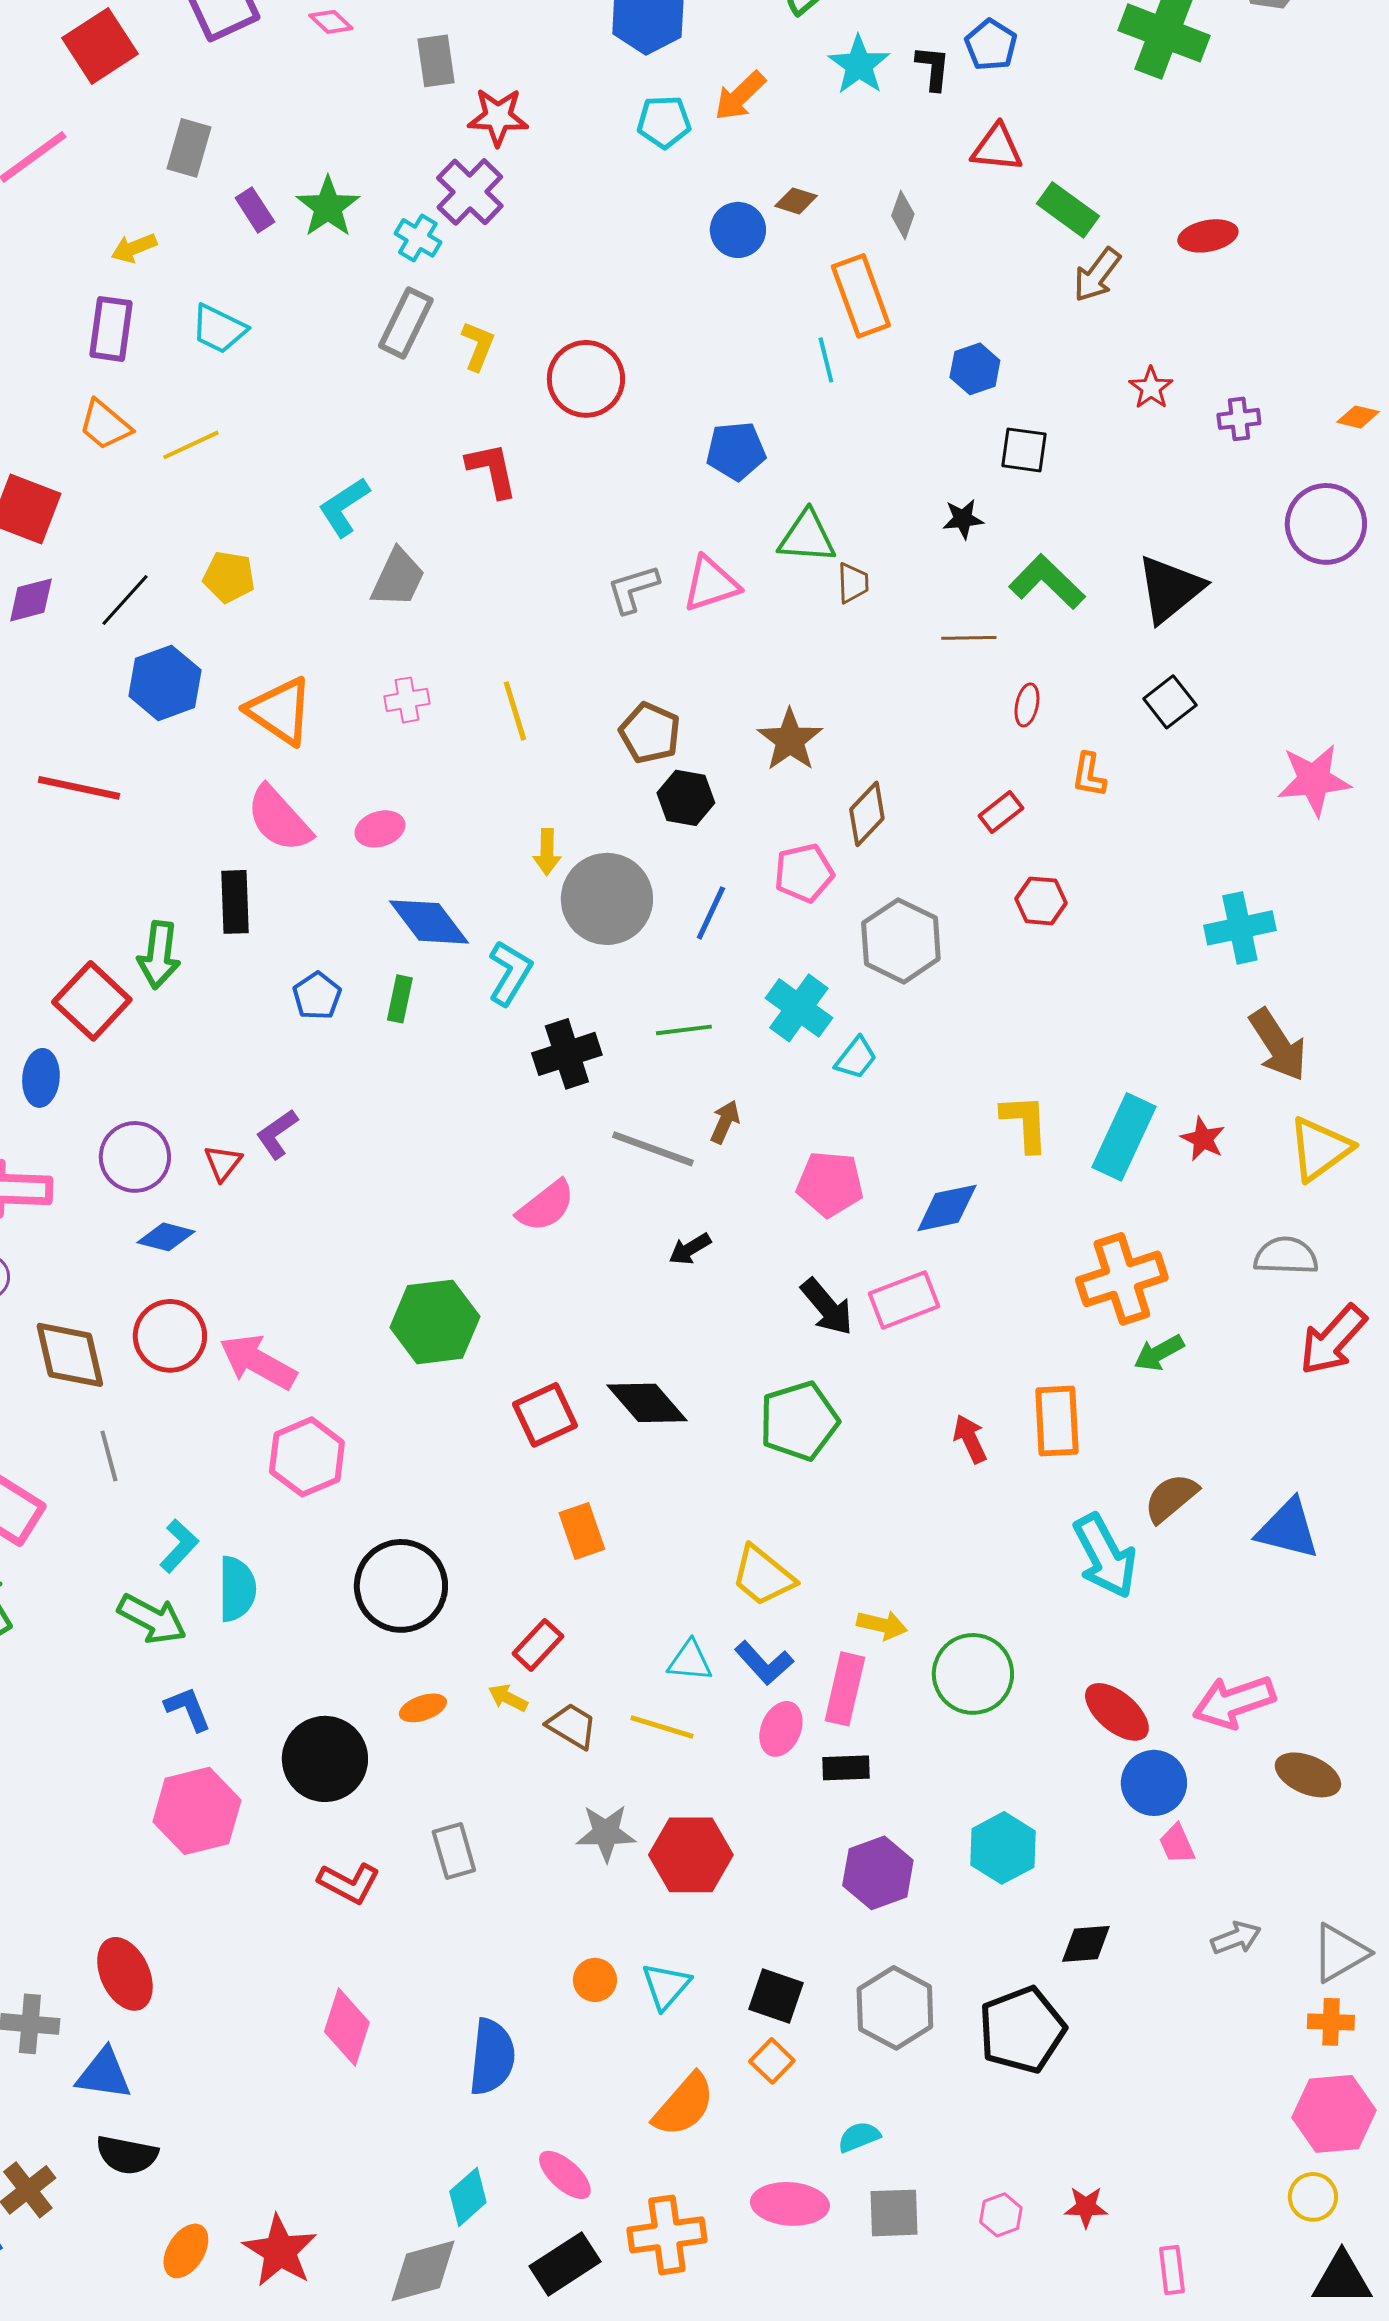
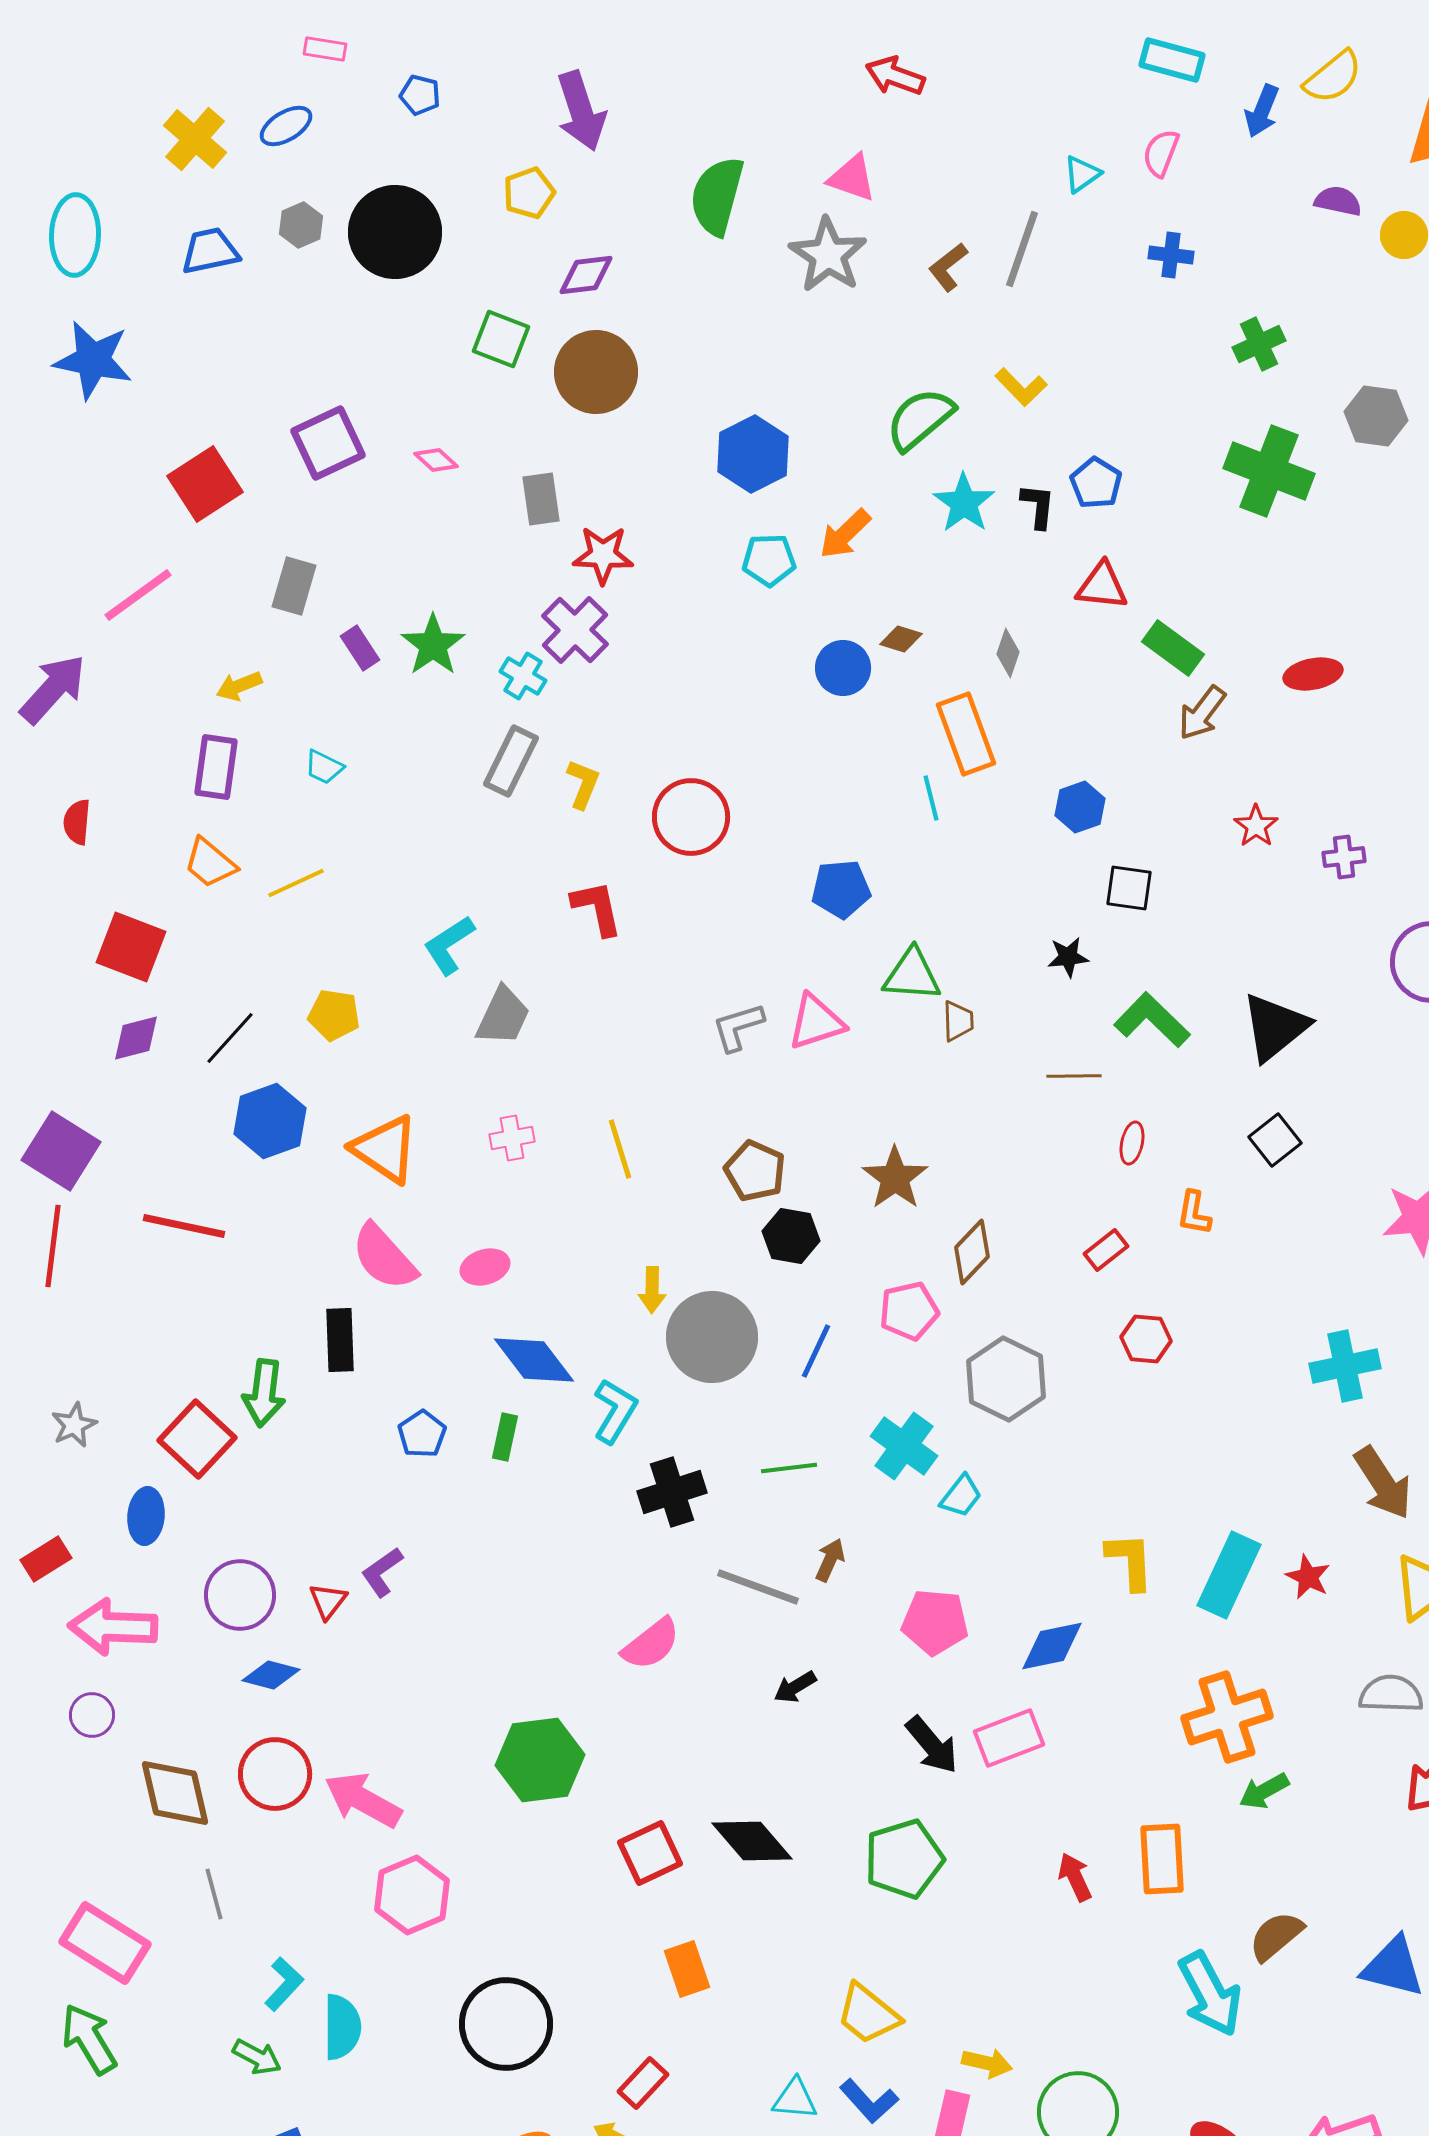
cyan trapezoid: (219, 329) -> (324, 767), size x0.7
green arrow: (152, 1619) -> (257, 2057), size x0.7

